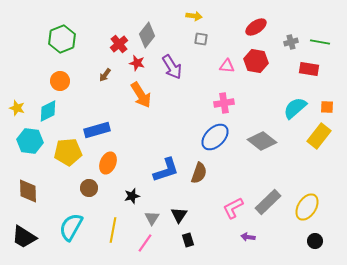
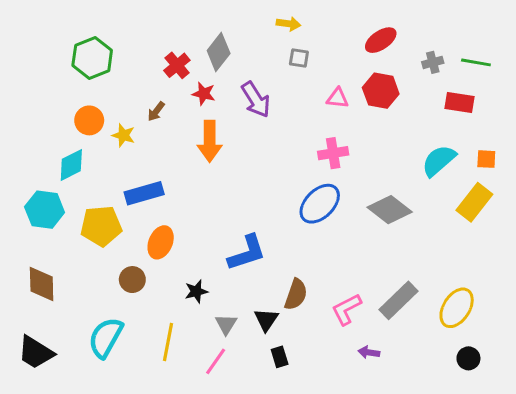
orange arrow: (141, 95) -> (210, 141), turned 32
yellow star: (17, 108) -> (123, 135), moved
brown semicircle: (199, 173) -> (296, 294), moved

